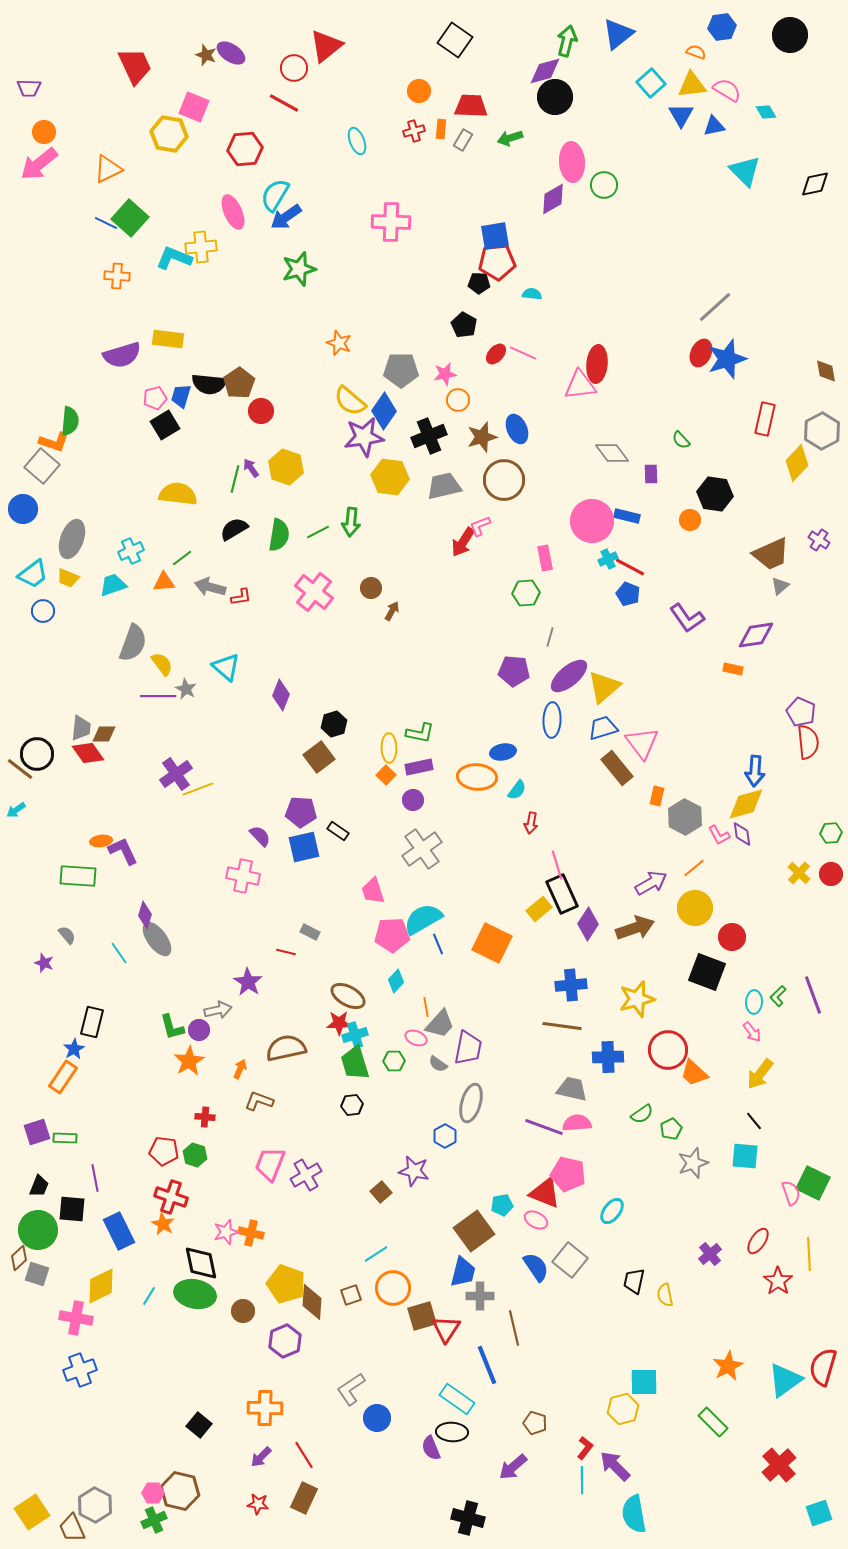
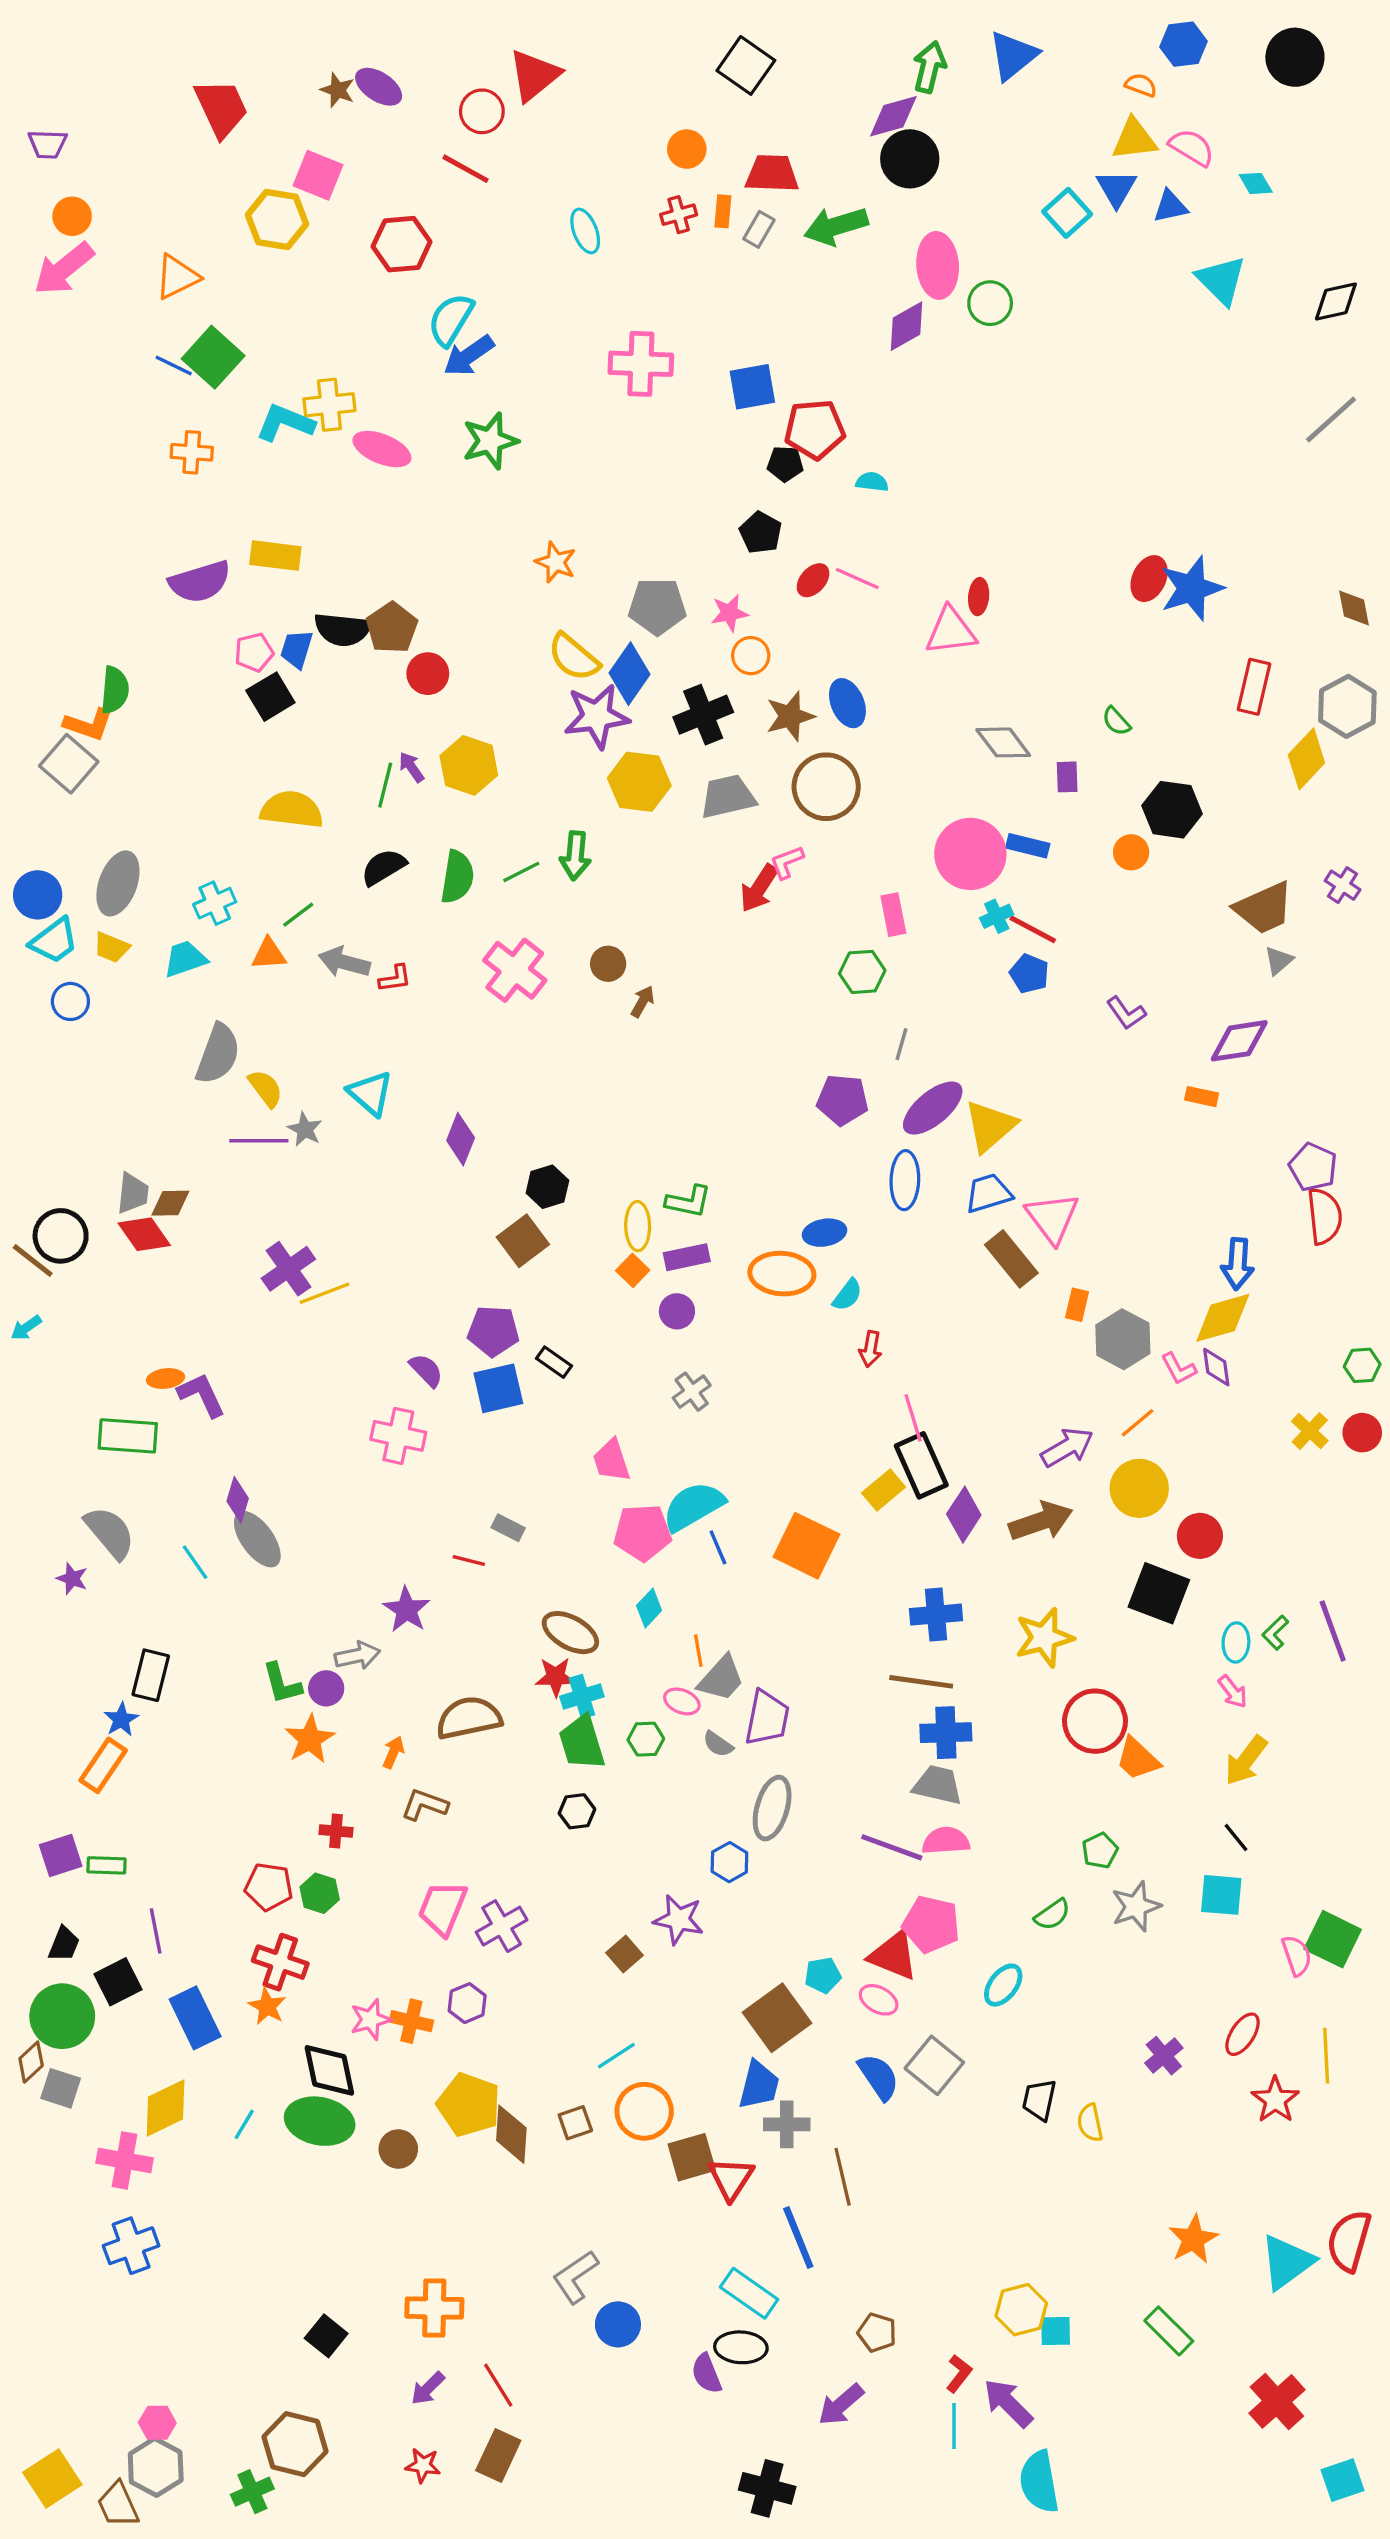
cyan square: (651, 83) -> (1067, 213), moved
green arrow: (510, 138) -> (836, 226), size x1.5
pink ellipse: (233, 212) -> (382, 449), moved, turned -44
blue square: (495, 236) -> (752, 387), moved
gray line: (715, 307) -> (1331, 420), moved
red ellipse: (597, 364) -> (979, 597), size x0.6
blue circle: (23, 509) -> (38, 895), moved
purple L-shape: (687, 618) -> (1126, 1013), size x0.7
gray cross: (422, 849) -> (692, 1392), size x0.6
gray semicircle: (67, 935) -> (110, 1533), size x1.8
blue cross: (608, 1057) -> (946, 1733), moved
green semicircle: (642, 1114) -> (1052, 1915), moved
black square: (72, 1209) -> (118, 1982), turned -32
purple hexagon: (285, 1341) -> (467, 2003), moved, size x0.7
cyan square: (644, 1382) -> (1056, 2331), moved, size x0.7
pink hexagon: (153, 1493) -> (157, 2423), moved

